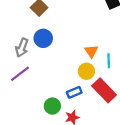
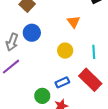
orange triangle: (91, 51) -> (74, 22), moved
yellow circle: (86, 71) -> (65, 51), moved

